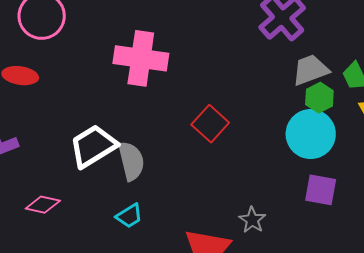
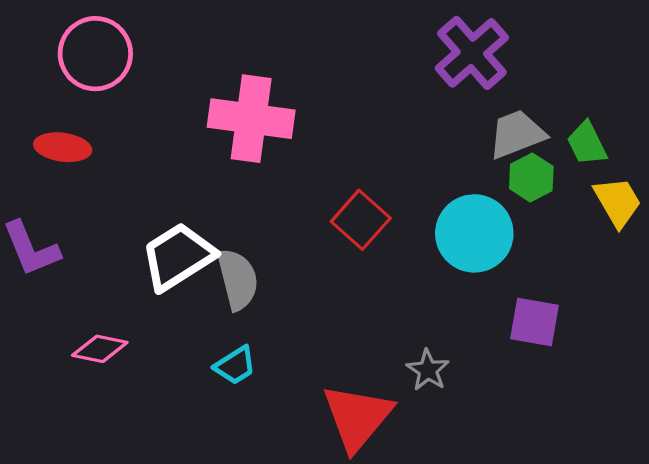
cyan circle: (311, 134) -> (474, 233), moved

